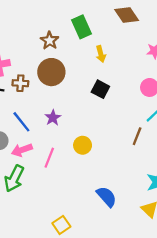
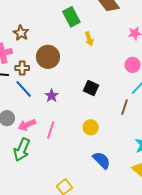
brown star: (50, 41) -> (21, 33), moved
black square: (100, 89) -> (91, 88), moved
blue line: (21, 122) -> (24, 89), moved
yellow circle: (83, 145) -> (91, 127), moved

